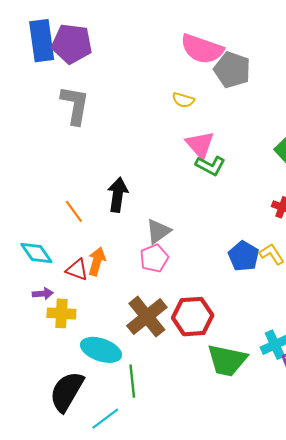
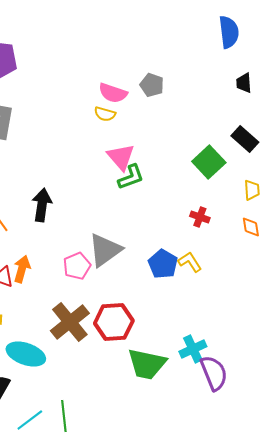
pink semicircle: (202, 49) -> (113, 93), moved, size x0.7
gray pentagon: (232, 70) -> (152, 85), size x0.7
green L-shape: (210, 166) -> (131, 177), turned -48
gray triangle: (158, 231) -> (105, 250), moved, size x1.4
green line: (132, 381) -> (64, 416), moved

